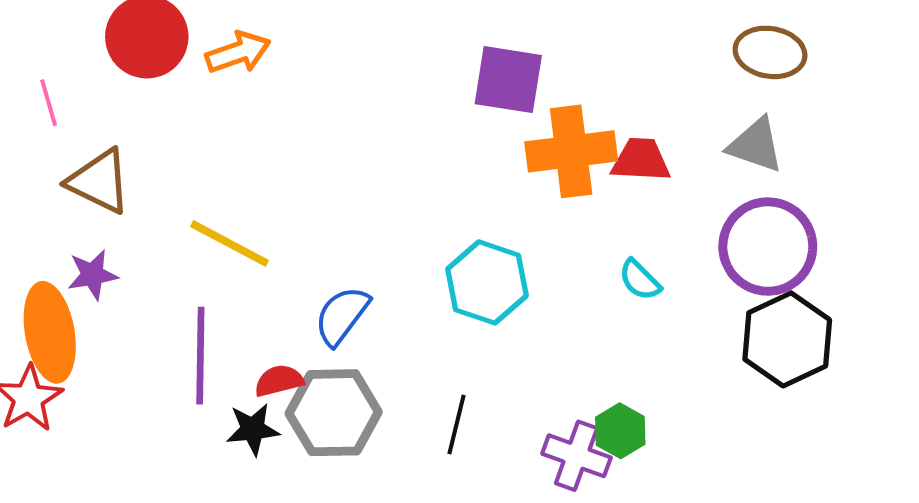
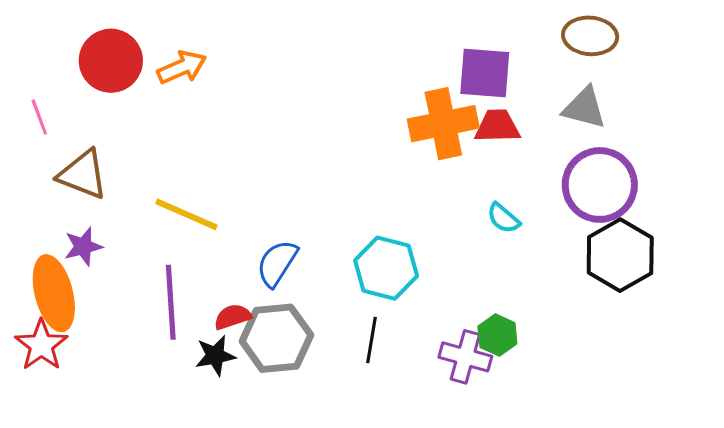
purple square: (508, 80) -> (485, 73), moved
cyan hexagon: (487, 282) -> (386, 268), moved

